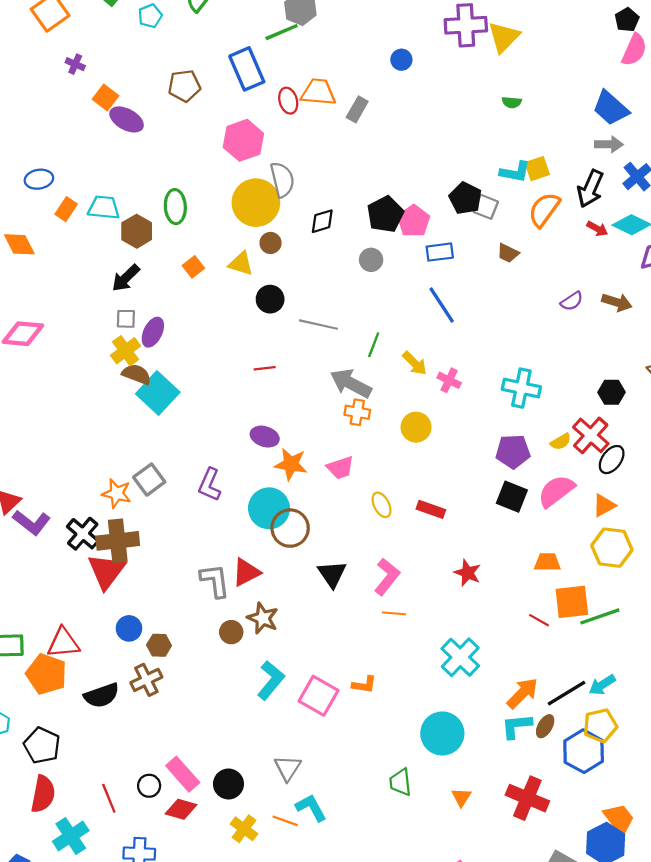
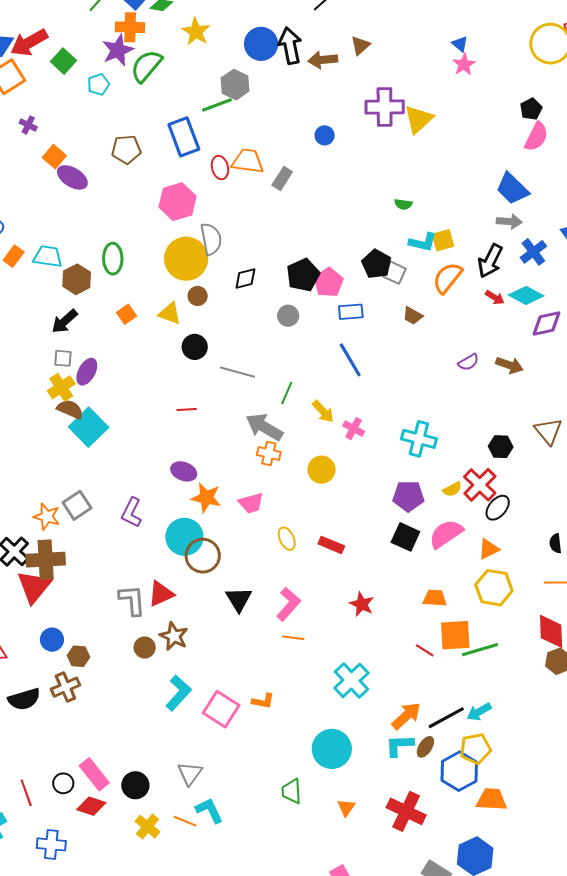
green semicircle: (512, 102) -> (403, 204), moved
orange trapezoid: (619, 819) -> (492, 799), moved, turned -52

